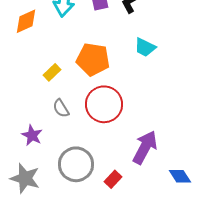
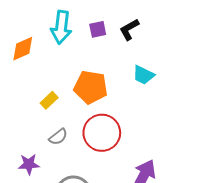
gray semicircle: (61, 108) -> (58, 137), turned -96
purple star: (32, 135) -> (29, 164), turned -30

